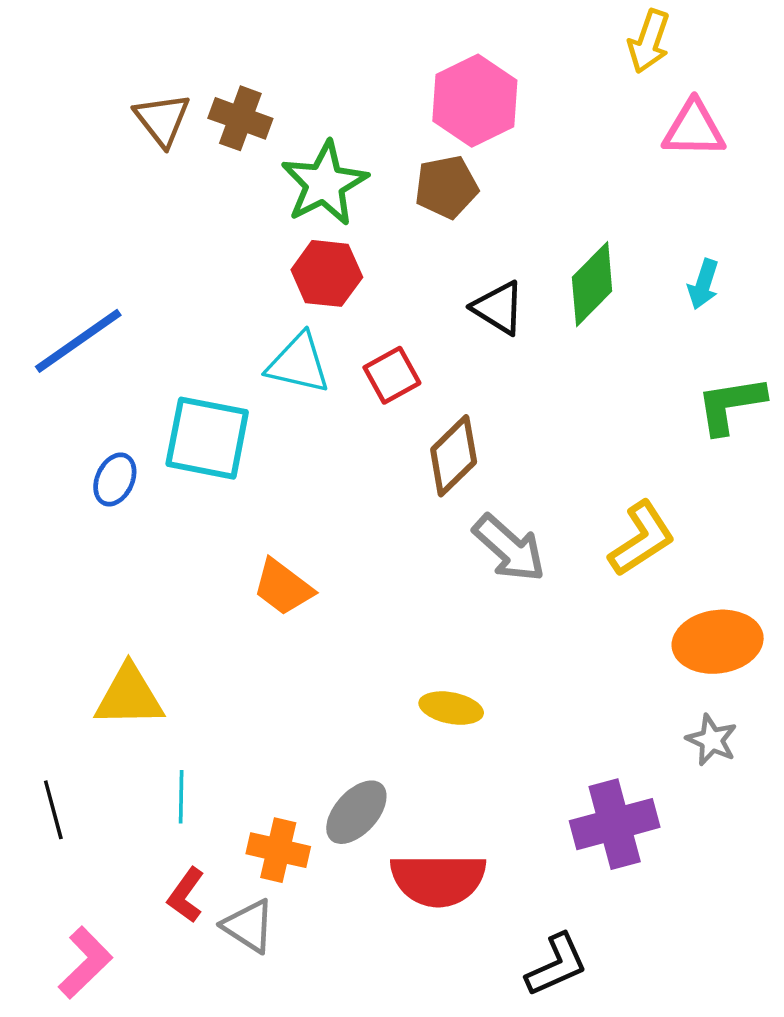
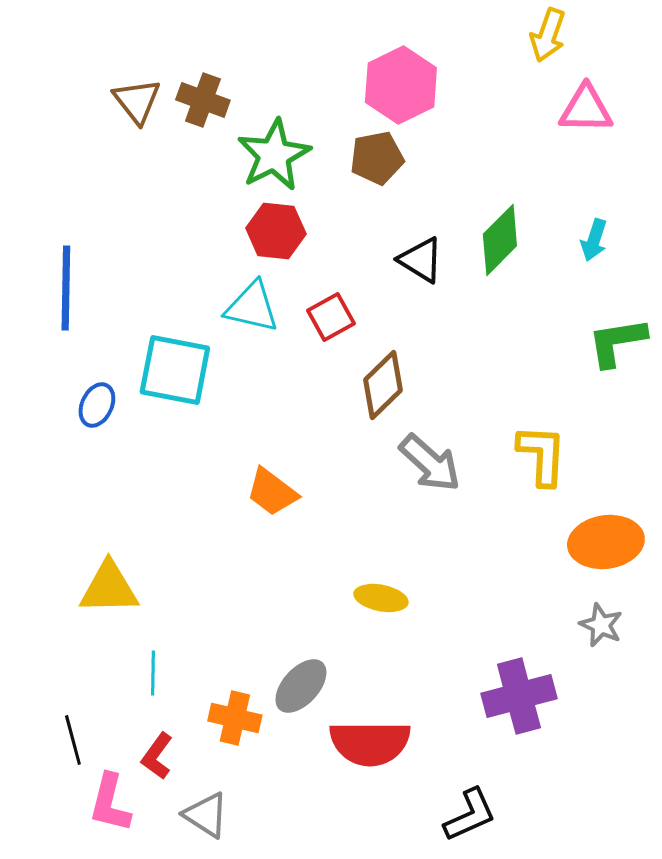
blue line: (78, 341) -> (66, 288), turned -54
yellow L-shape: (642, 539) -> (542, 455), turned -54
orange trapezoid: (283, 587) -> (272, 492), moved
black line: (53, 810) -> (73, 740), moved
gray triangle: (249, 926) -> (206, 815), moved
pink L-shape: (85, 963) -> (110, 803), moved, turned 148

